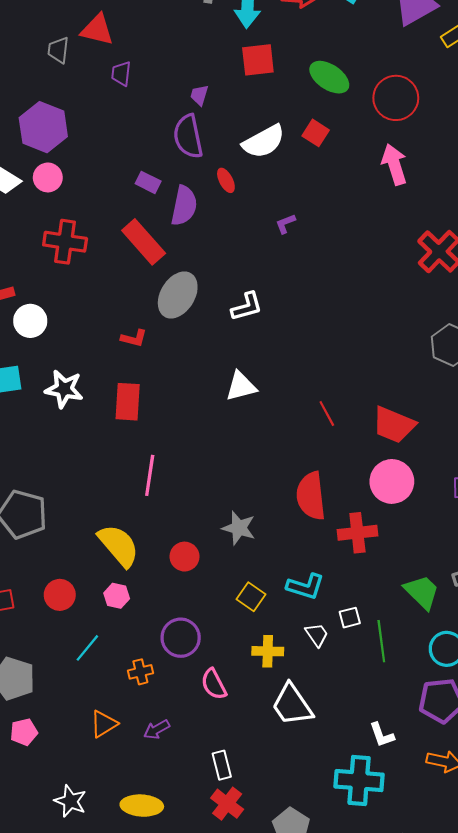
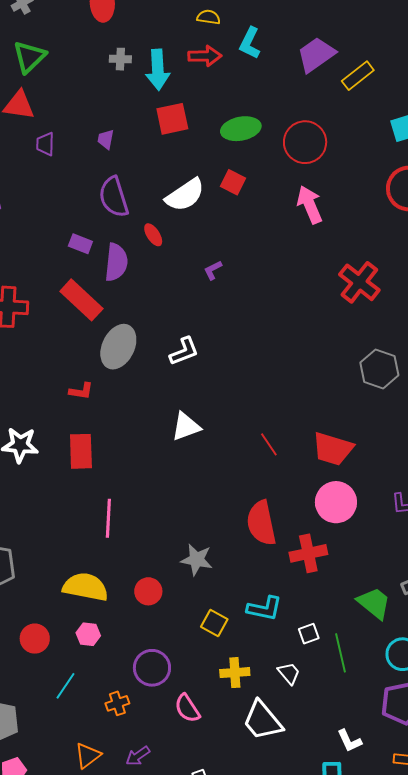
green ellipse: (329, 77) -> (241, 129), turned -39
purple trapezoid: (199, 95) -> (106, 139), moved
yellow semicircle: (119, 546) -> (85, 587), turned -33
white trapezoid: (317, 635) -> (289, 673), moved

